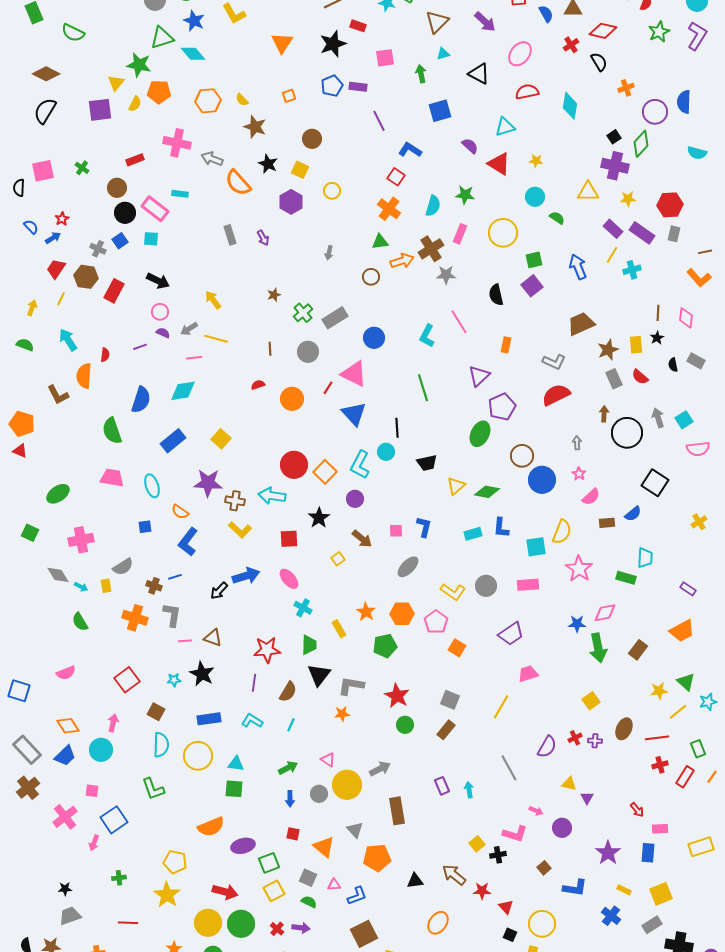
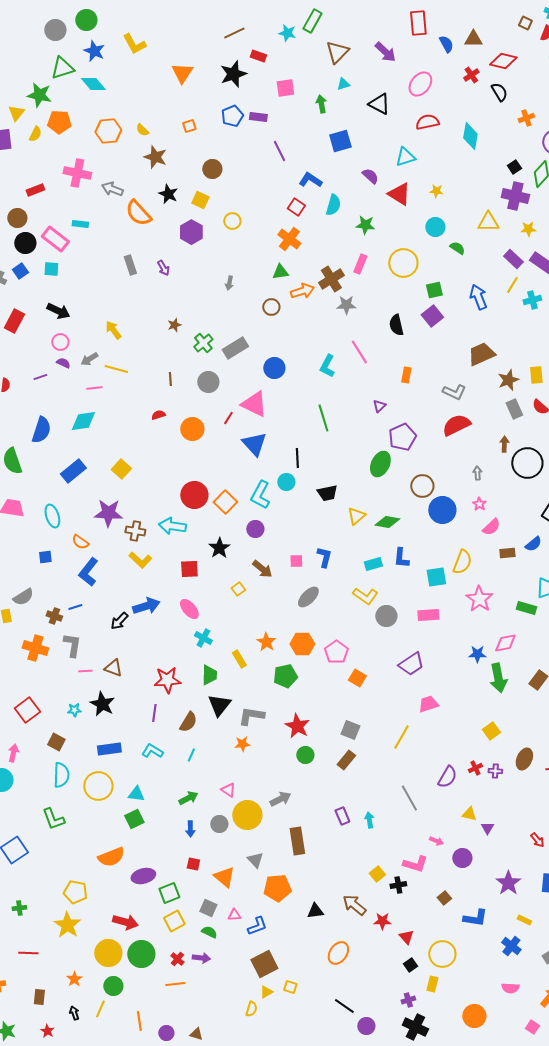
cyan semicircle: (433, 206) -> (333, 205), moved
purple triangle: (479, 376) -> (379, 406), size x0.6
yellow L-shape: (453, 592) -> (365, 596), moved
green square: (234, 789) -> (134, 819), turned -30
black square: (510, 935) -> (410, 965), turned 32

